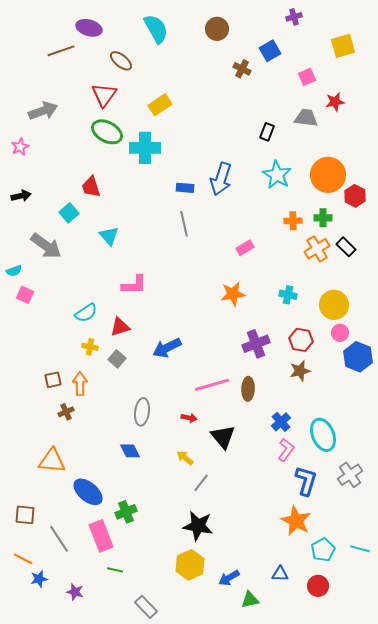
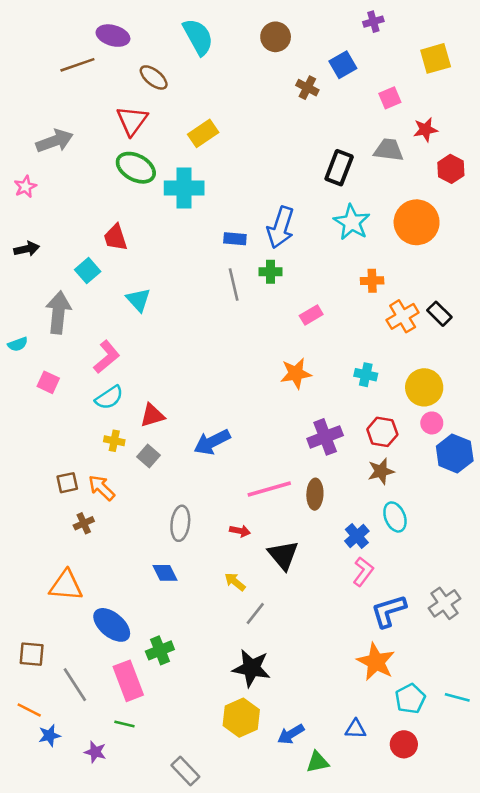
black rectangle: (267, 132) -> (339, 168), size x1.5
red hexagon: (355, 196) -> (451, 169), moved
green cross: (323, 218) -> (270, 272), moved
gray arrow: (46, 246) -> (58, 312), turned -120
pink L-shape: (134, 285) -> (107, 357), moved, turned -40
pink square: (25, 295) -> (48, 382), moved
orange arrow: (80, 384) -> (102, 488), turned -45
cyan ellipse: (323, 435) -> (395, 517), moved, size x0.7
blue L-shape: (306, 481) -> (389, 611), turned -124
green line: (115, 570) -> (124, 724), moved

